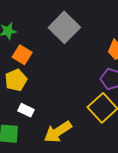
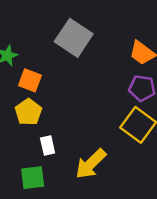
white rectangle: (26, 110) -> (48, 146), turned 63

